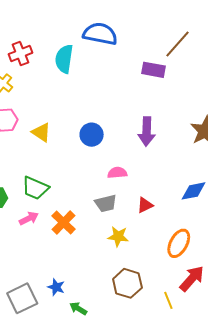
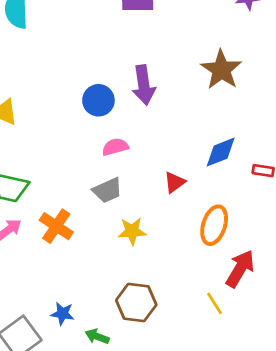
blue circle: (92, 135) -> (98, 100), moved
red triangle: (145, 205) -> (175, 182), moved
brown hexagon: (127, 283) -> (136, 303), moved

